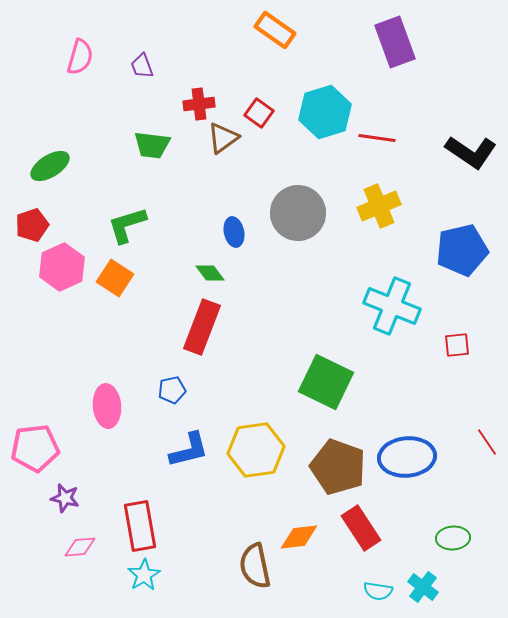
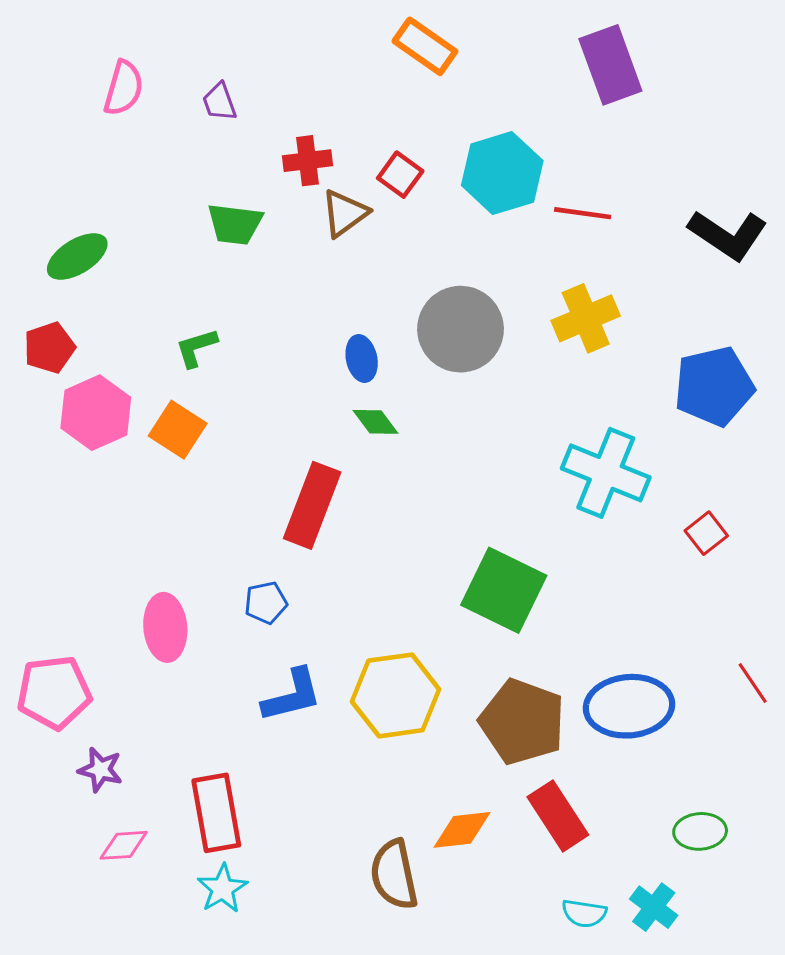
green L-shape: (127, 225) -> (196, 348), size x0.7
green diamond: (210, 273) -> (375, 422), moved
red square: (457, 345) -> (706, 533), turned -32

